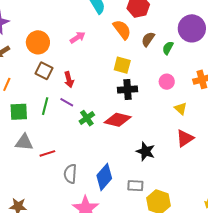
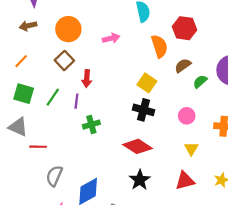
purple line: (67, 102) -> (76, 101), turned 48
red diamond: (118, 120) -> (137, 146), moved

